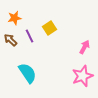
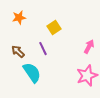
purple line: (30, 36) -> (43, 49), moved
brown arrow: (11, 40) -> (18, 52), moved

